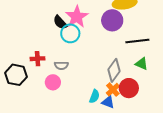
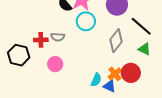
cyan circle: (70, 33) -> (86, 21), moved
black line: (137, 41) -> (141, 26), turned 45
gray semicircle: (61, 65) -> (58, 37), moved
gray diamond: (114, 70) -> (116, 41), moved

